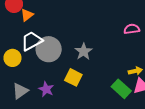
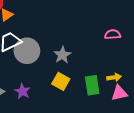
yellow square: (73, 77) -> (61, 81), moved
green rectangle: (121, 89) -> (92, 85), moved, turned 36

